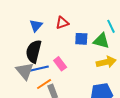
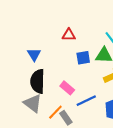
red triangle: (62, 23) -> (69, 35), moved, turned 32
blue line: (39, 69) -> (86, 101), moved

